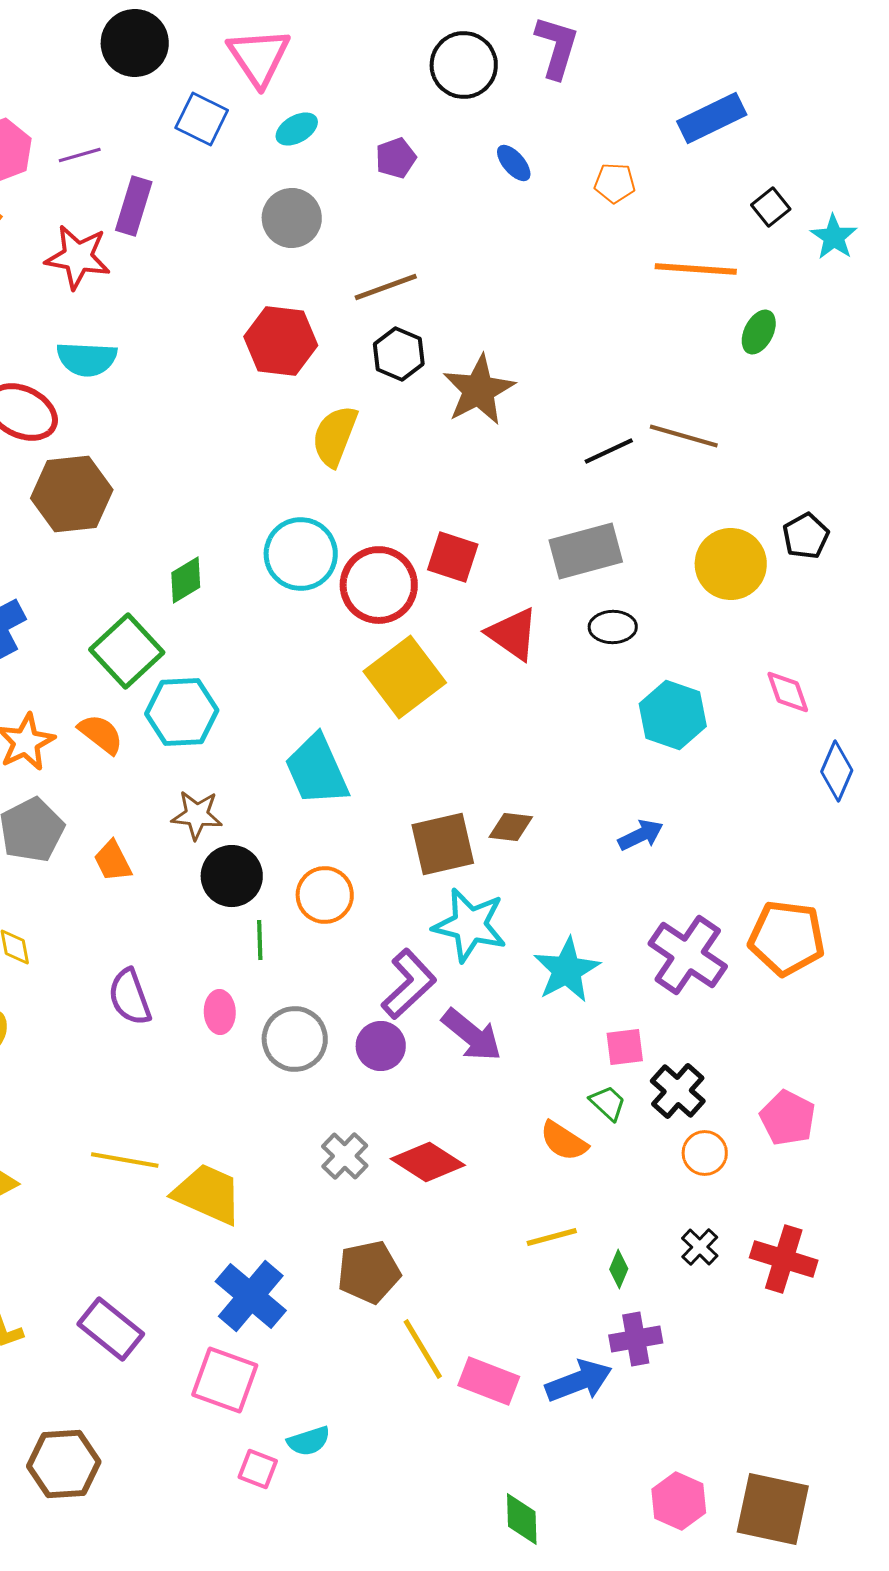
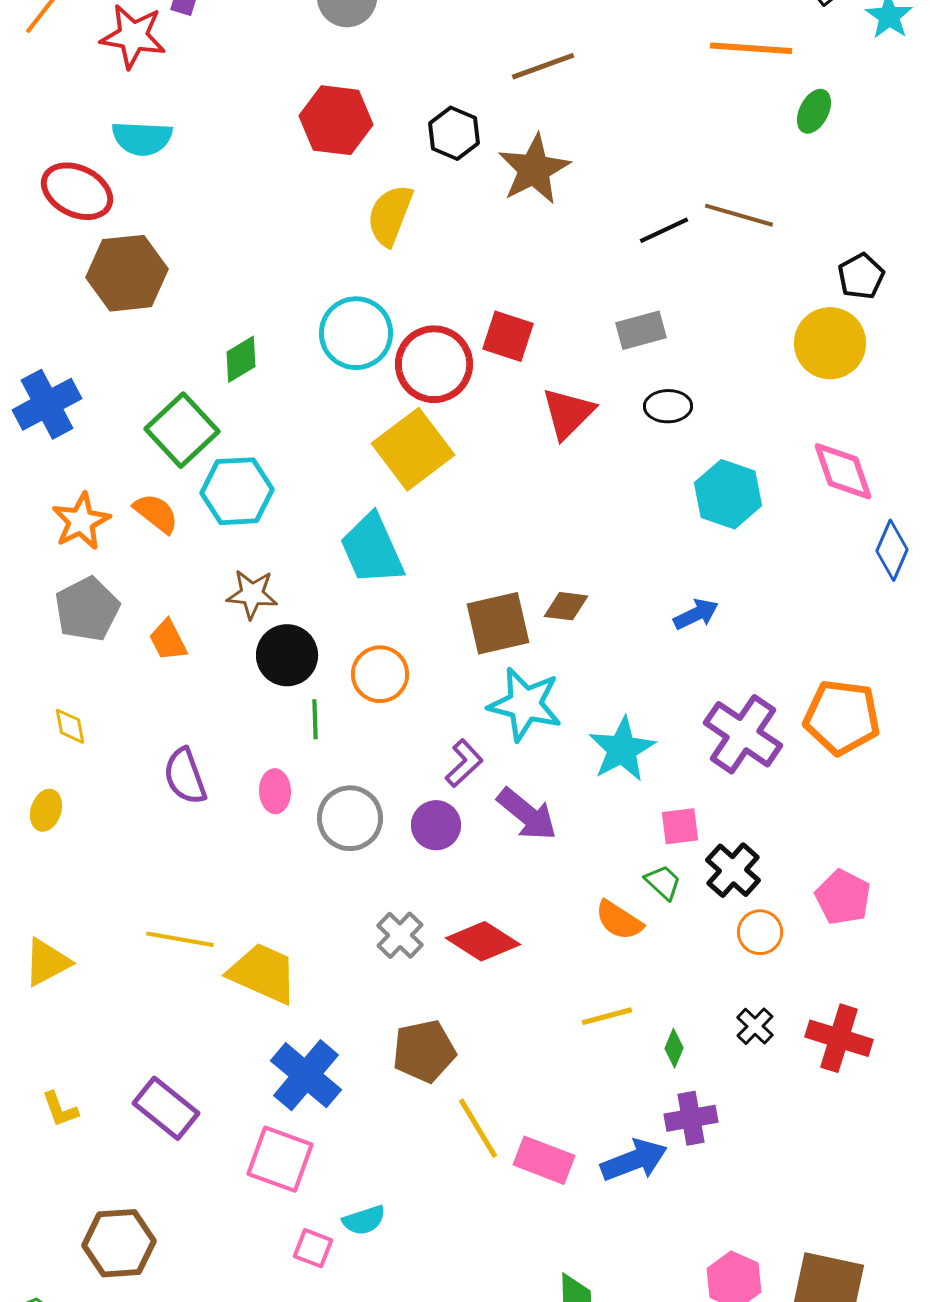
brown line: (386, 287) -> (543, 66), moved
black pentagon: (806, 536) -> (861, 276), moved
gray rectangle: (586, 551) -> (641, 330), size x0.7
yellow circle: (731, 564) -> (830, 343), moved
red triangle: (513, 634) -> (568, 413), turned 40
yellow square: (405, 677) -> (413, 449), moved
pink diamond: (788, 692) -> (843, 471), size x1.4
purple L-shape: (409, 984) -> (464, 763), size x0.7

